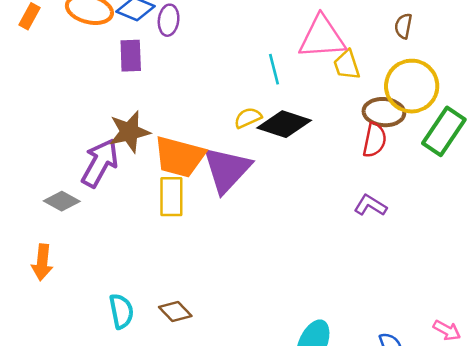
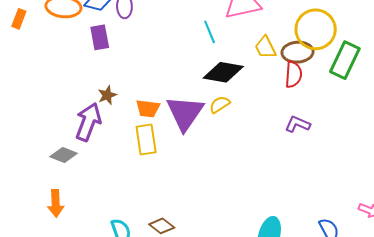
yellow trapezoid: (347, 65) -> (265, 47), moved
yellow semicircle: (248, 118) -> (220, 104), moved
brown star: (129, 132) -> (107, 95), size x0.6
orange trapezoid: (179, 157) -> (148, 108), size x0.6

